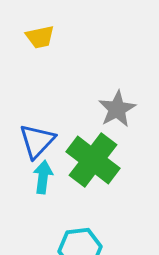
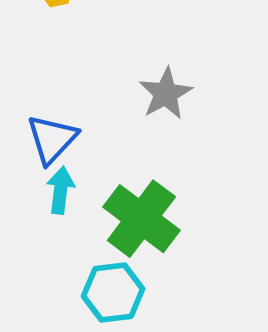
green cross: (93, 160) -> (141, 219), moved

